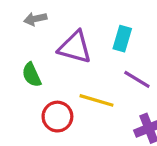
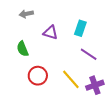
purple triangle: (75, 47) -> (50, 33), size x0.7
yellow line: (96, 100) -> (71, 79), moved, turned 30

